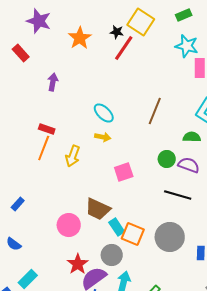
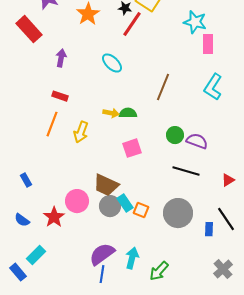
red rectangle: (21, 53) -> (29, 29), size x1.5
cyan ellipse: (104, 113) -> (112, 63), moved
red rectangle: (47, 129) -> (60, 96), moved
green semicircle: (192, 137) -> (128, 113), moved
blue rectangle: (18, 204) -> (26, 180), turned -72
orange square: (133, 234) -> (141, 210), size x0.7
gray circle: (112, 255) -> (110, 206), moved
red star: (78, 264) -> (54, 217), moved

